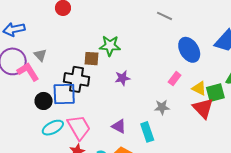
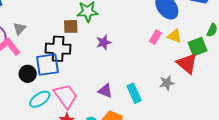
gray triangle: (40, 55) -> (19, 29), turned 32
yellow triangle: (199, 88) -> (175, 36), moved
gray star: (162, 107) -> (167, 83), moved

